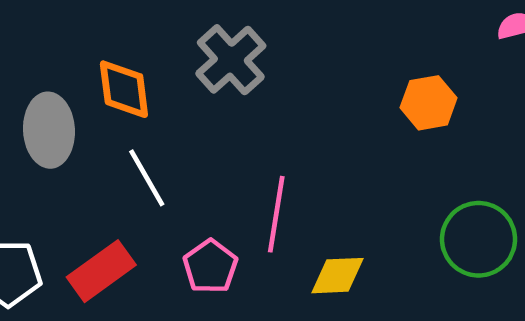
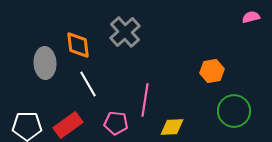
orange hexagon: (429, 103) -> (212, 71), moved
pink pentagon: (210, 266) -> (116, 123), turned -30

